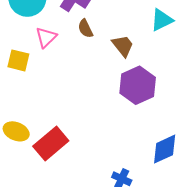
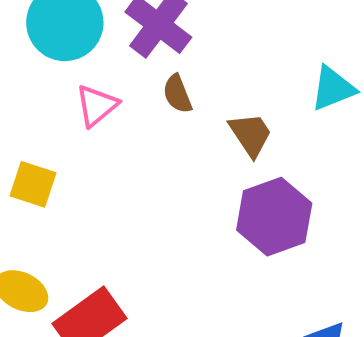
yellow square: (18, 60) -> (33, 184), moved

